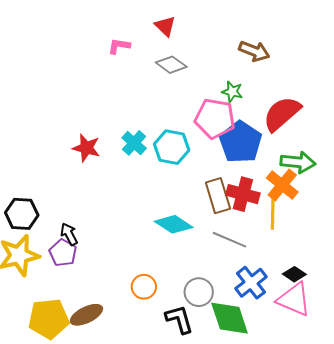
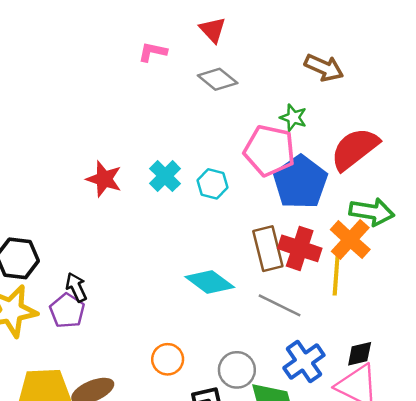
cyan hexagon: (172, 147) -> (213, 184), size x0.7
black diamond: (294, 274) -> (360, 354), turned -50

